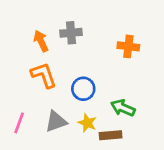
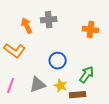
orange L-shape: (44, 75) -> (15, 51), moved, turned 145
green arrow: (123, 108) -> (87, 75), turned 102

